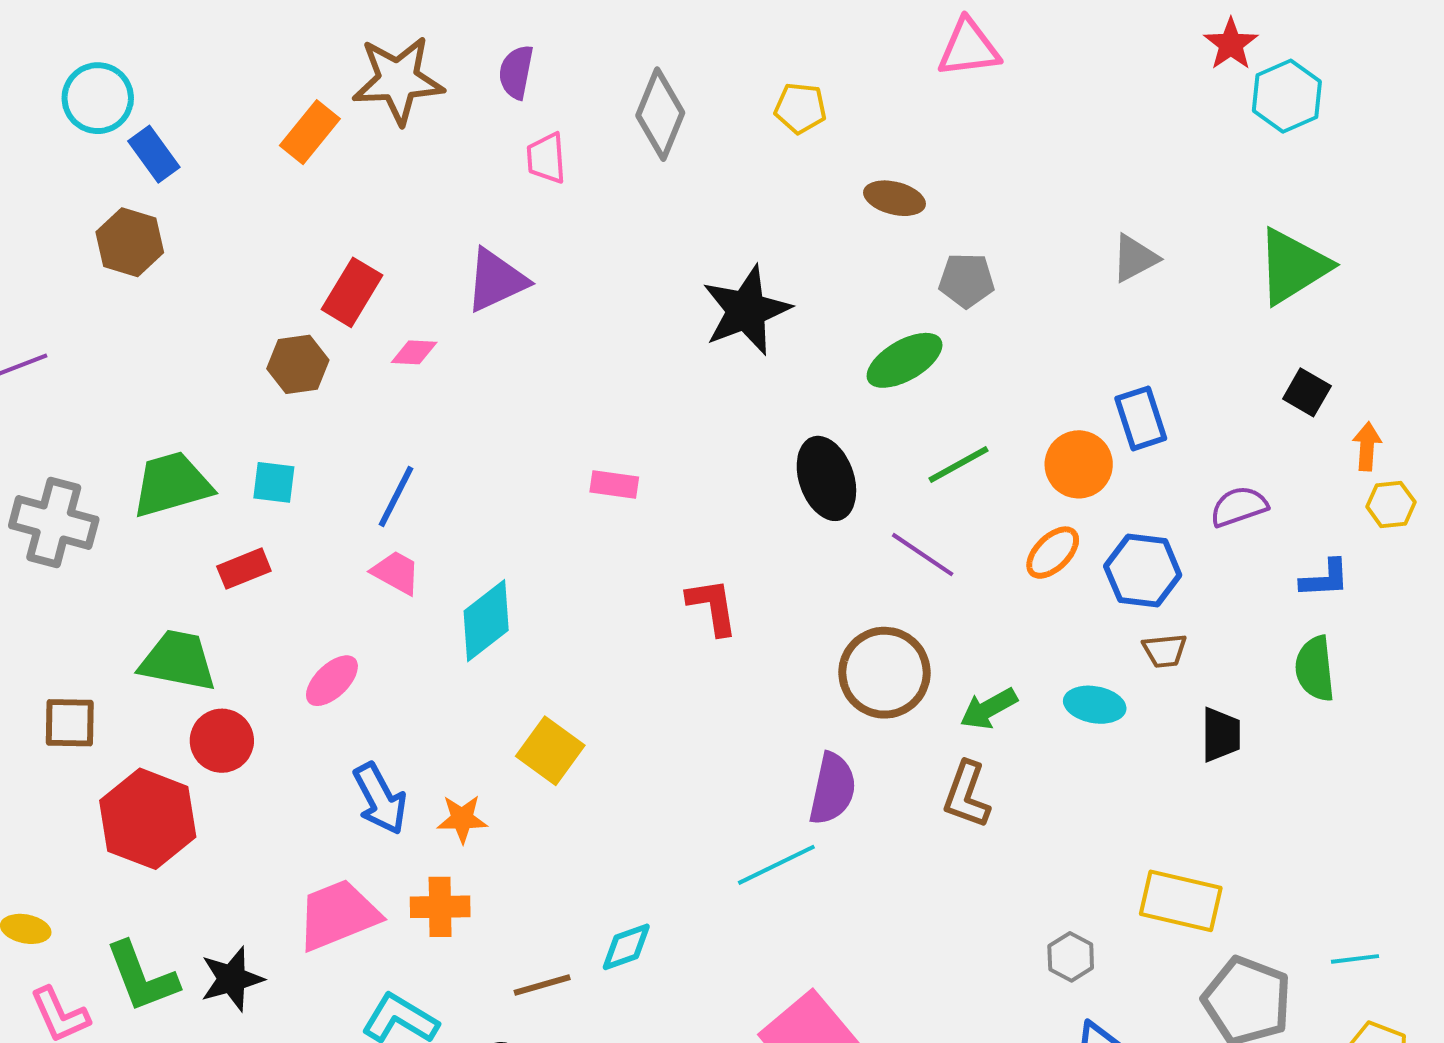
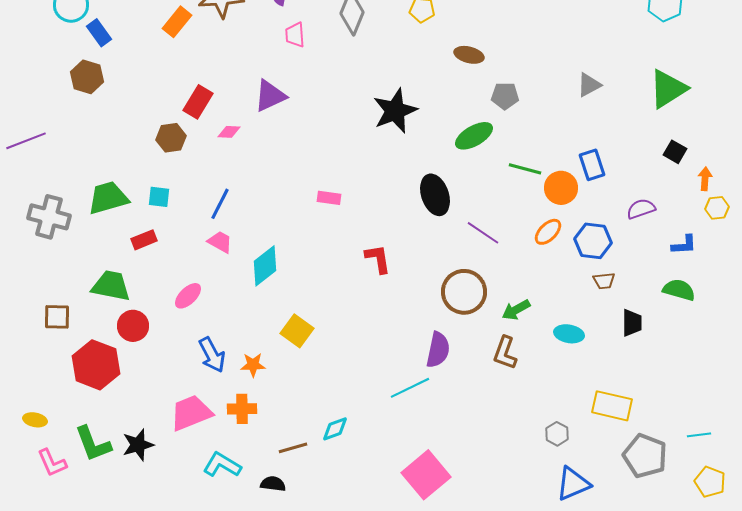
green line: (959, 464) -> (525, 169), moved, turned 44
green semicircle: (1315, 669) -> (679, 290), turned 112
cyan ellipse: (1095, 705) -> (569, 334), moved

